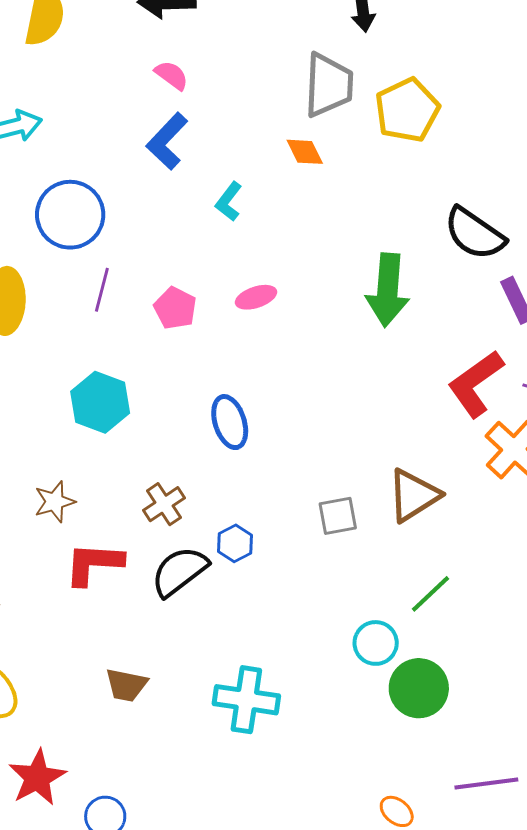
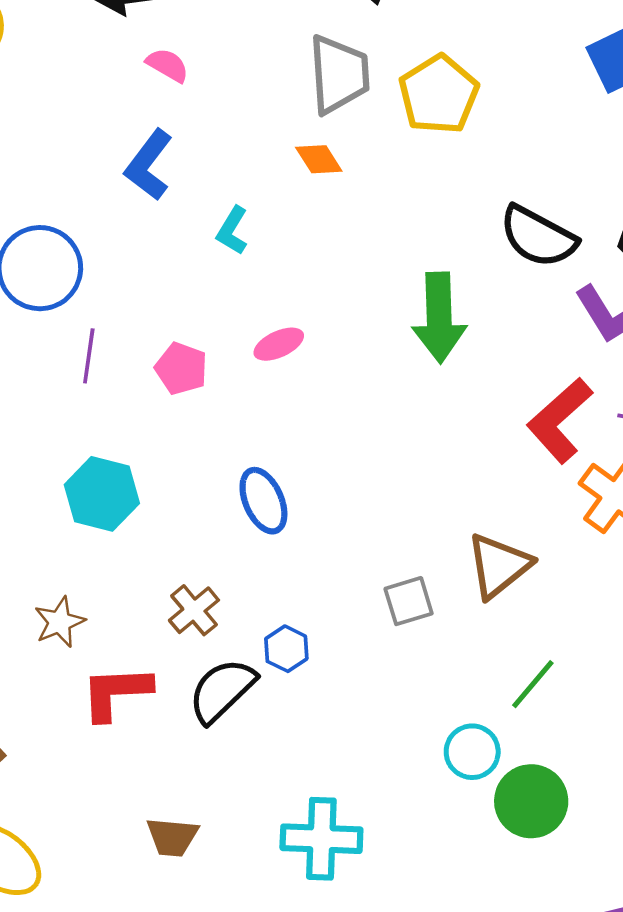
pink semicircle: (172, 75) -> (168, 65), moved

